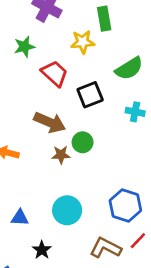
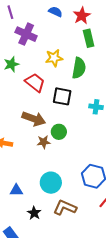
green rectangle: (104, 19) -> (89, 38), moved
green semicircle: (129, 68) -> (79, 68), moved, turned -45
black square: (90, 95) -> (62, 96), turned 36
brown L-shape: (106, 248) -> (65, 208), moved

